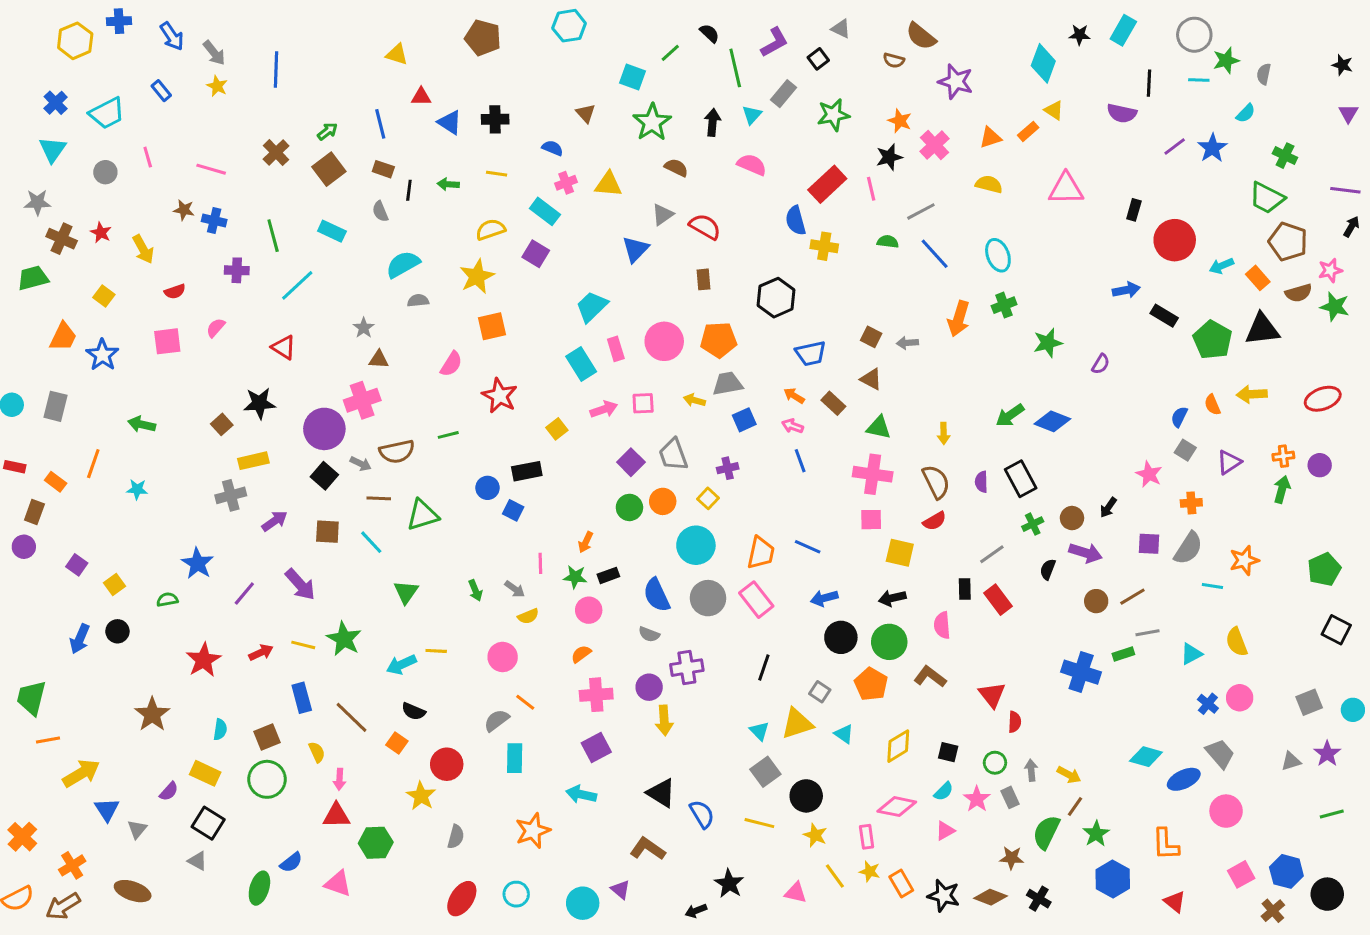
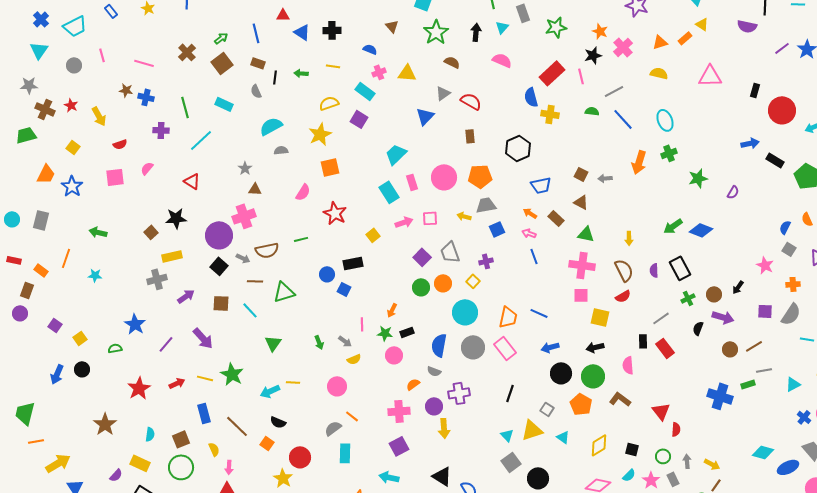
gray rectangle: (784, 94) -> (523, 13), turned -60
blue semicircle: (657, 595) -> (439, 345), turned 35
orange semicircle: (581, 654) -> (413, 384), moved

